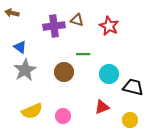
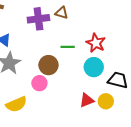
red star: (109, 26) -> (96, 43), moved
pink circle: (63, 116) -> (39, 83), moved
yellow circle: (130, 120) -> (106, 101), moved

